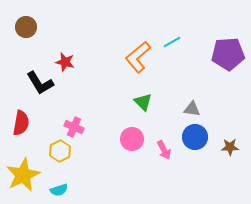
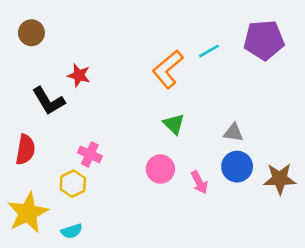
purple pentagon: (228, 54) -> (264, 40), moved
brown star: (230, 147) -> (280, 179), size x1.5

